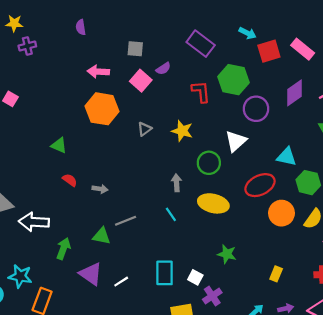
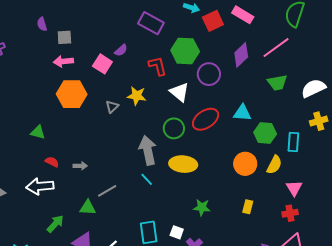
gray square: (135, 49) -> (64, 37), moved
yellow star: (182, 131) -> (137, 96), moved
white triangle: (236, 141) -> (180, 92), moved, turned -30
gray arrow: (177, 183) -> (148, 150), size x1.8
red ellipse: (260, 185) -> (206, 119), moved
white arrow: (34, 222) -> (40, 186), moved
green arrow: (63, 249) -> (55, 224), turned 30
yellow rectangle: (276, 274) -> (248, 207), moved

